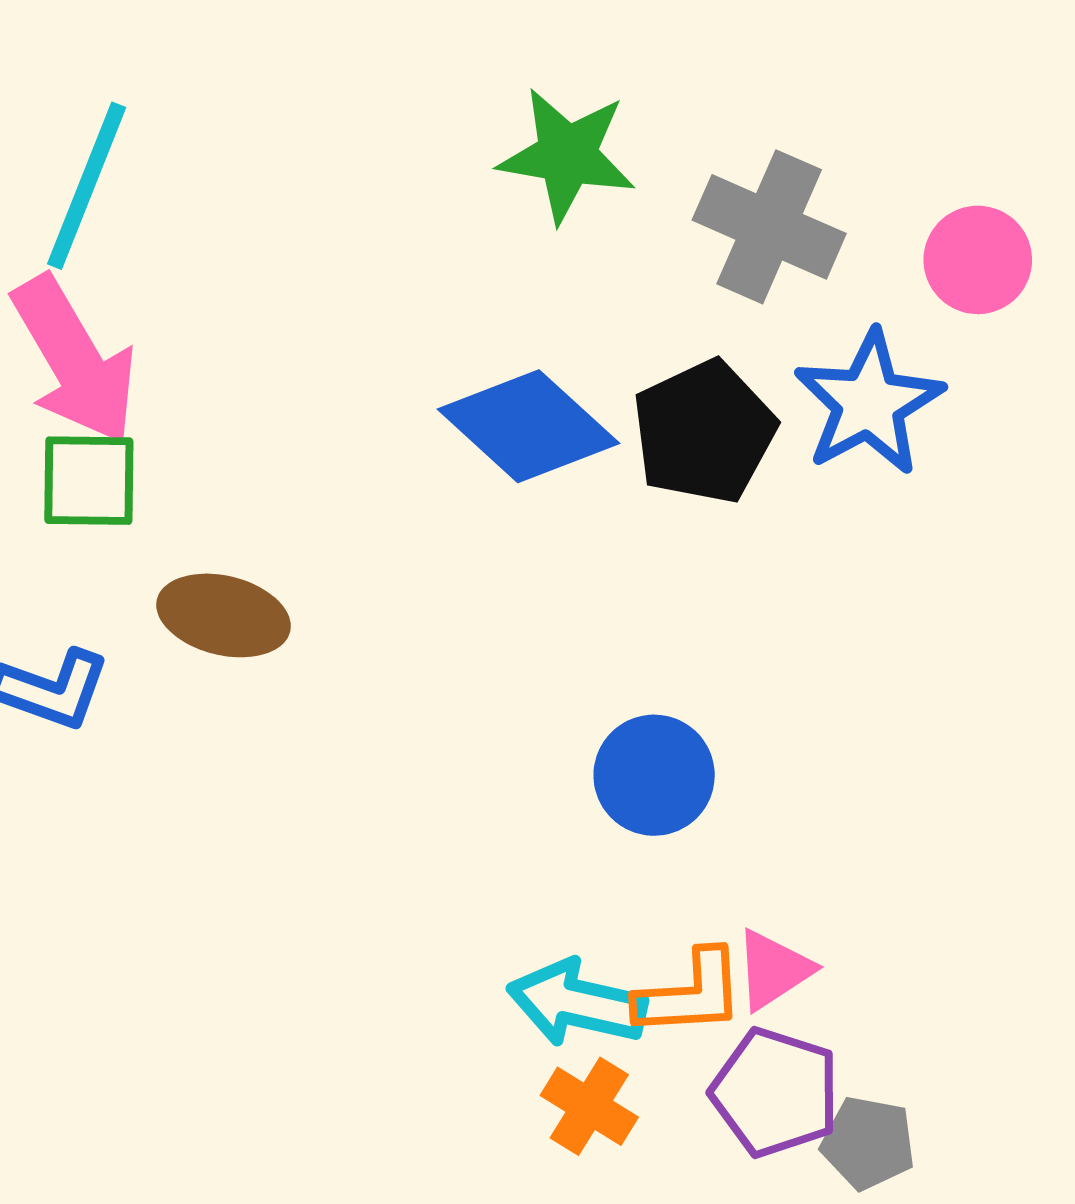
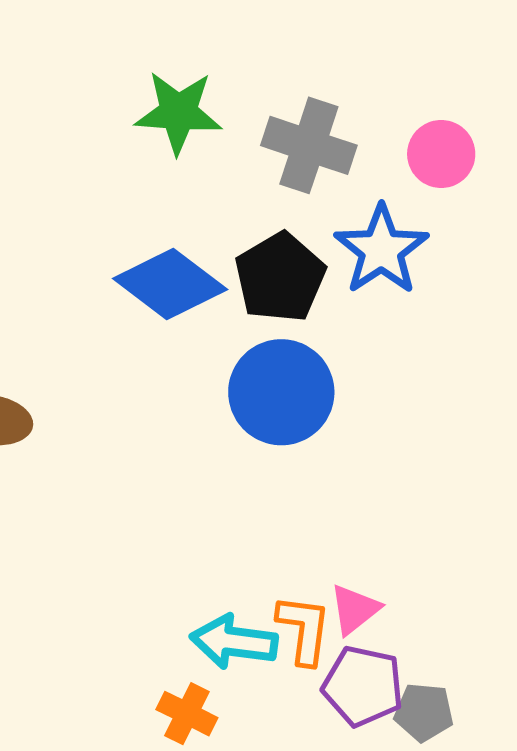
blue circle: (654, 775) -> (281, 392), moved, size x1.4
orange L-shape: (690, 994) -> (304, 629), turned -74
orange cross: (589, 1106) -> (187, 714), moved

